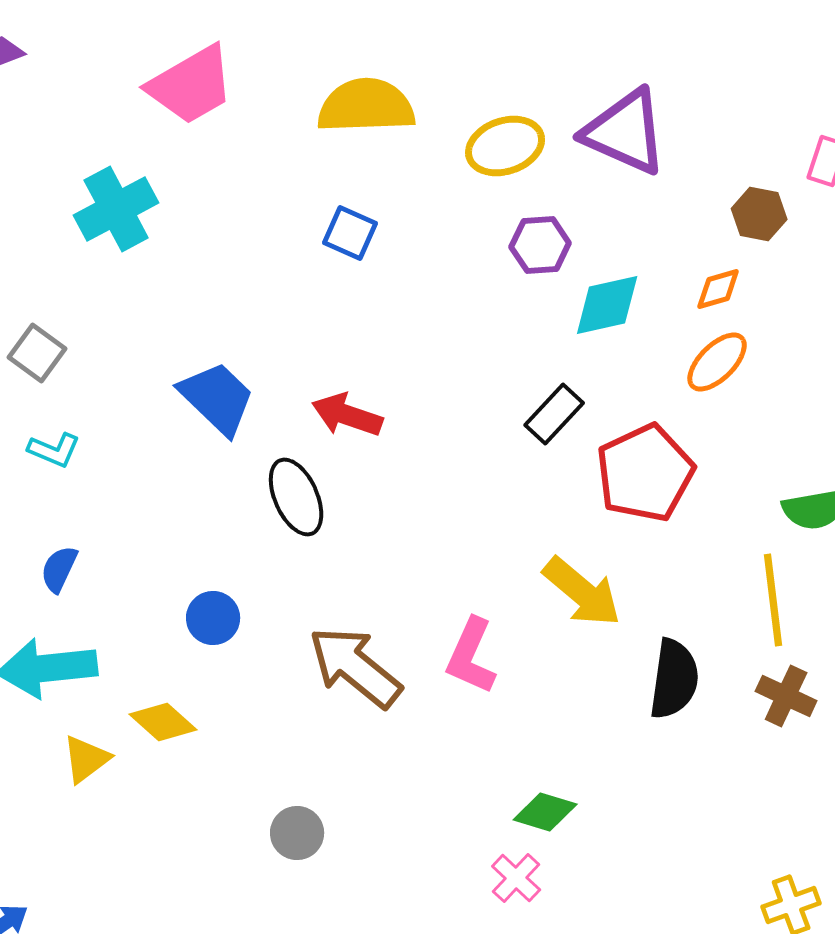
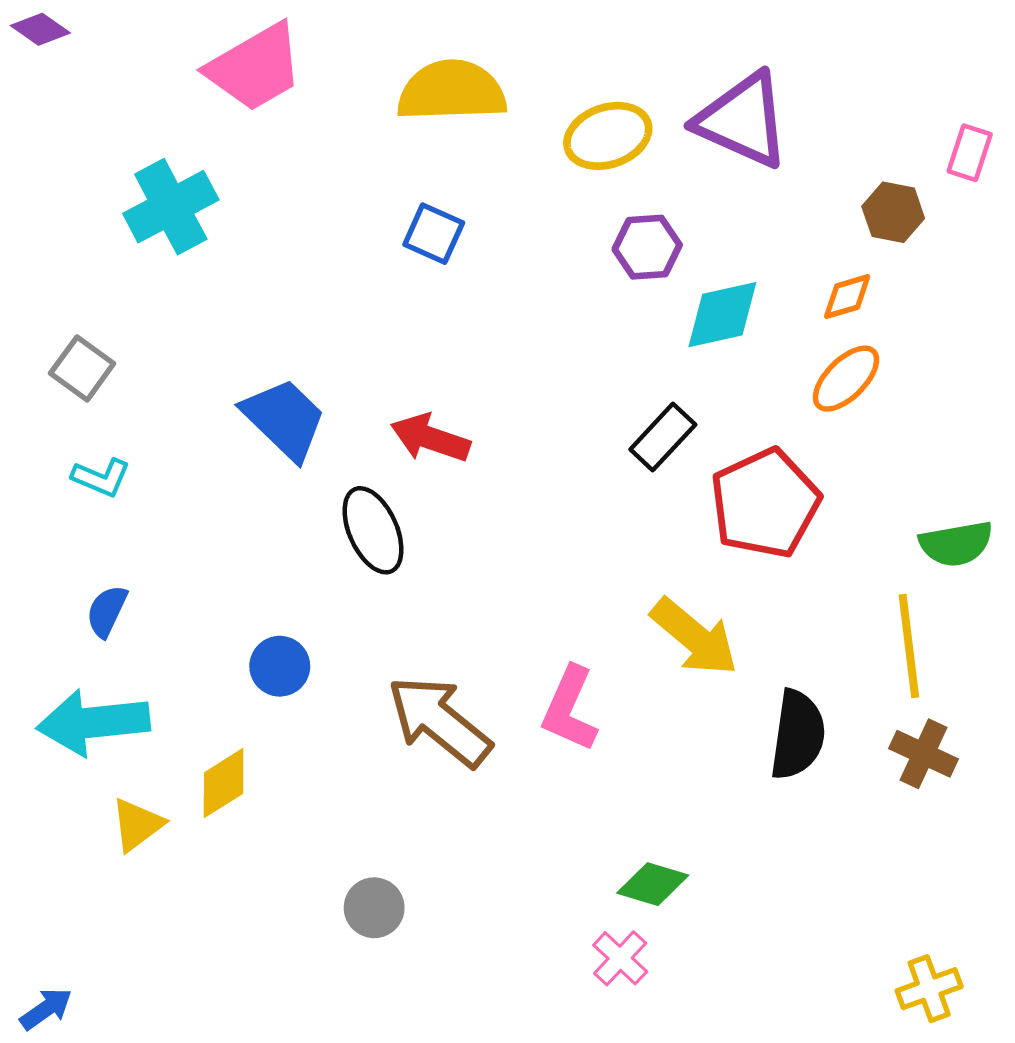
yellow diamond: (163, 722) -> (224, 783), turned -74

